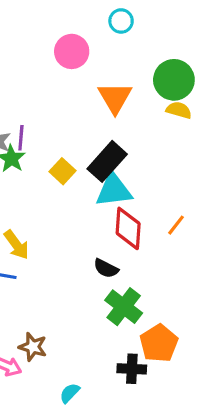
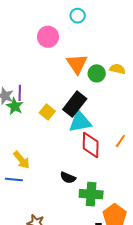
green circle: (174, 80) -> (97, 73), moved, size x0.7
black semicircle: (106, 268) -> (68, 178), moved
green cross: (124, 307) -> (91, 194), turned -30

